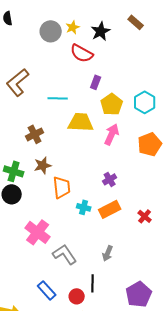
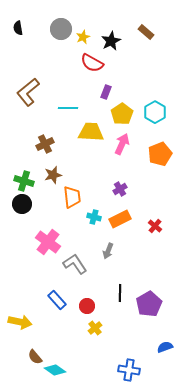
gray circle: (51, 31) -> (61, 29), moved
gray arrow: (108, 253) -> (108, 251), moved
black line: (93, 283) -> (120, 293), moved

